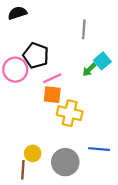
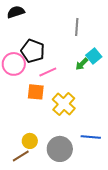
orange square: (52, 95) -> (36, 92), moved
yellow cross: (70, 113) -> (64, 104), turned 30
brown line: (23, 170) -> (21, 156), turned 54

